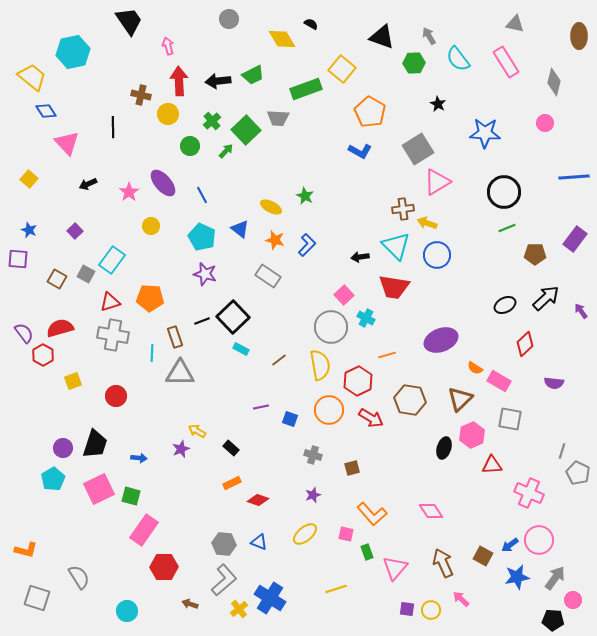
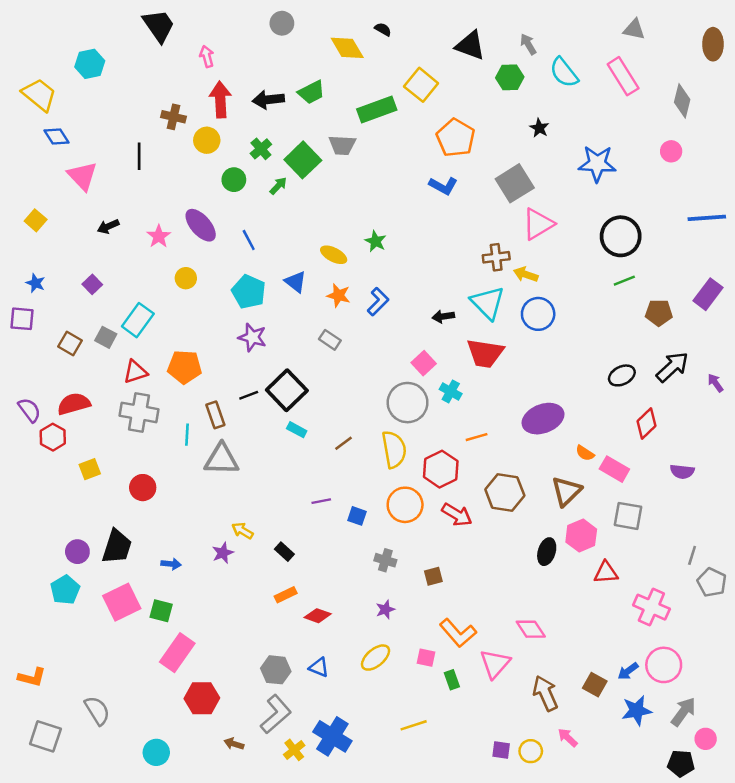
cyan hexagon: (73, 52) -> (90, 64), size x0.7
gray rectangle: (268, 276) -> (330, 340), size x0.7
pink triangle: (395, 568) -> (495, 664), moved

